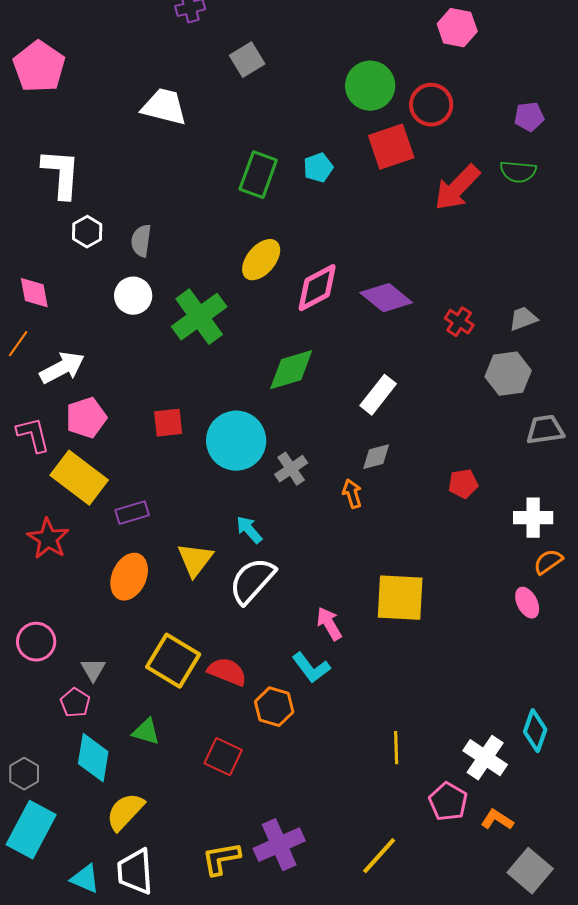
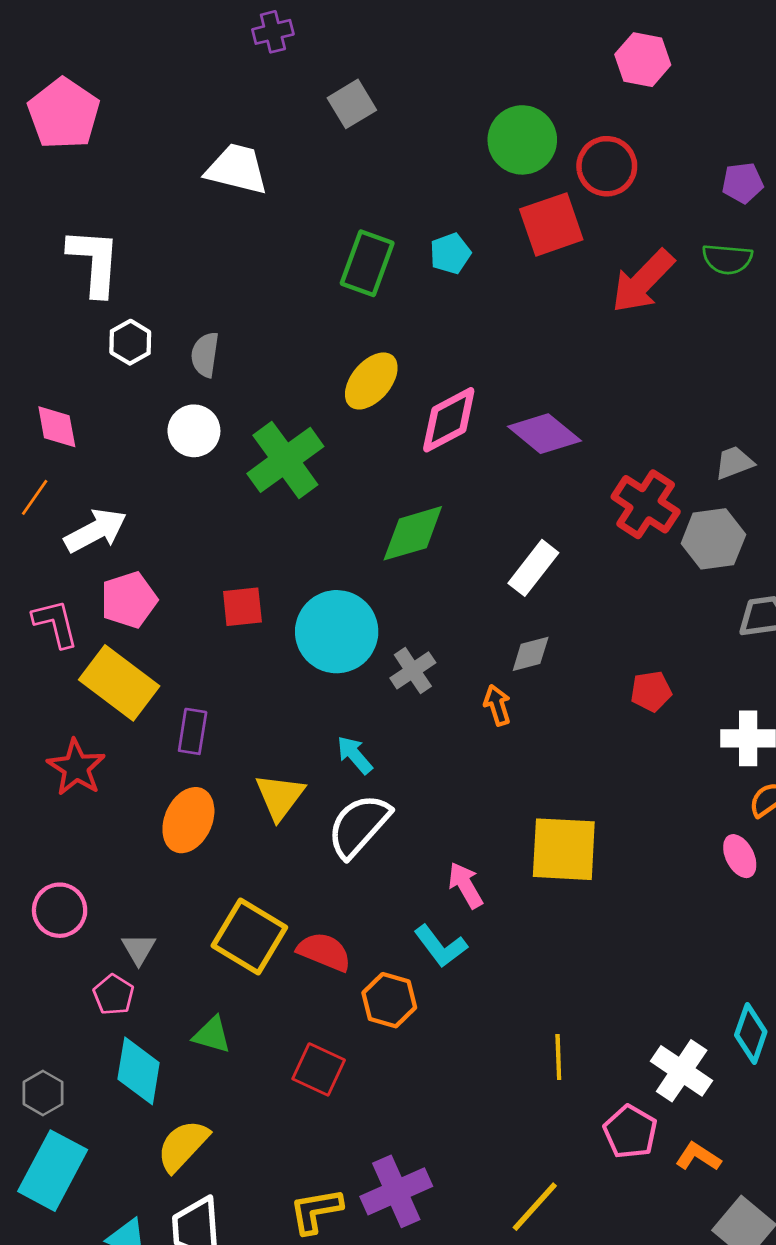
red cross: (459, 322) -> (646, 504), moved, size x1.6
purple rectangle: (132, 513) -> (193, 731), turned -64

